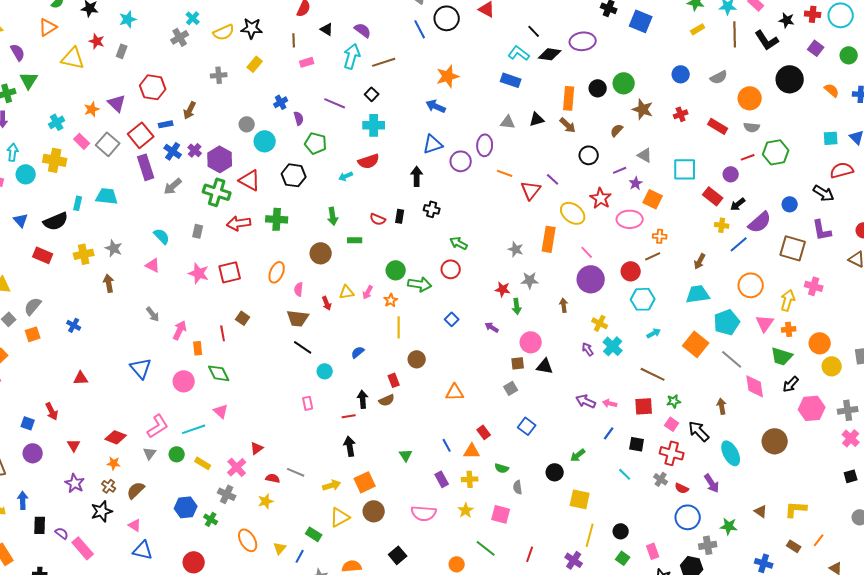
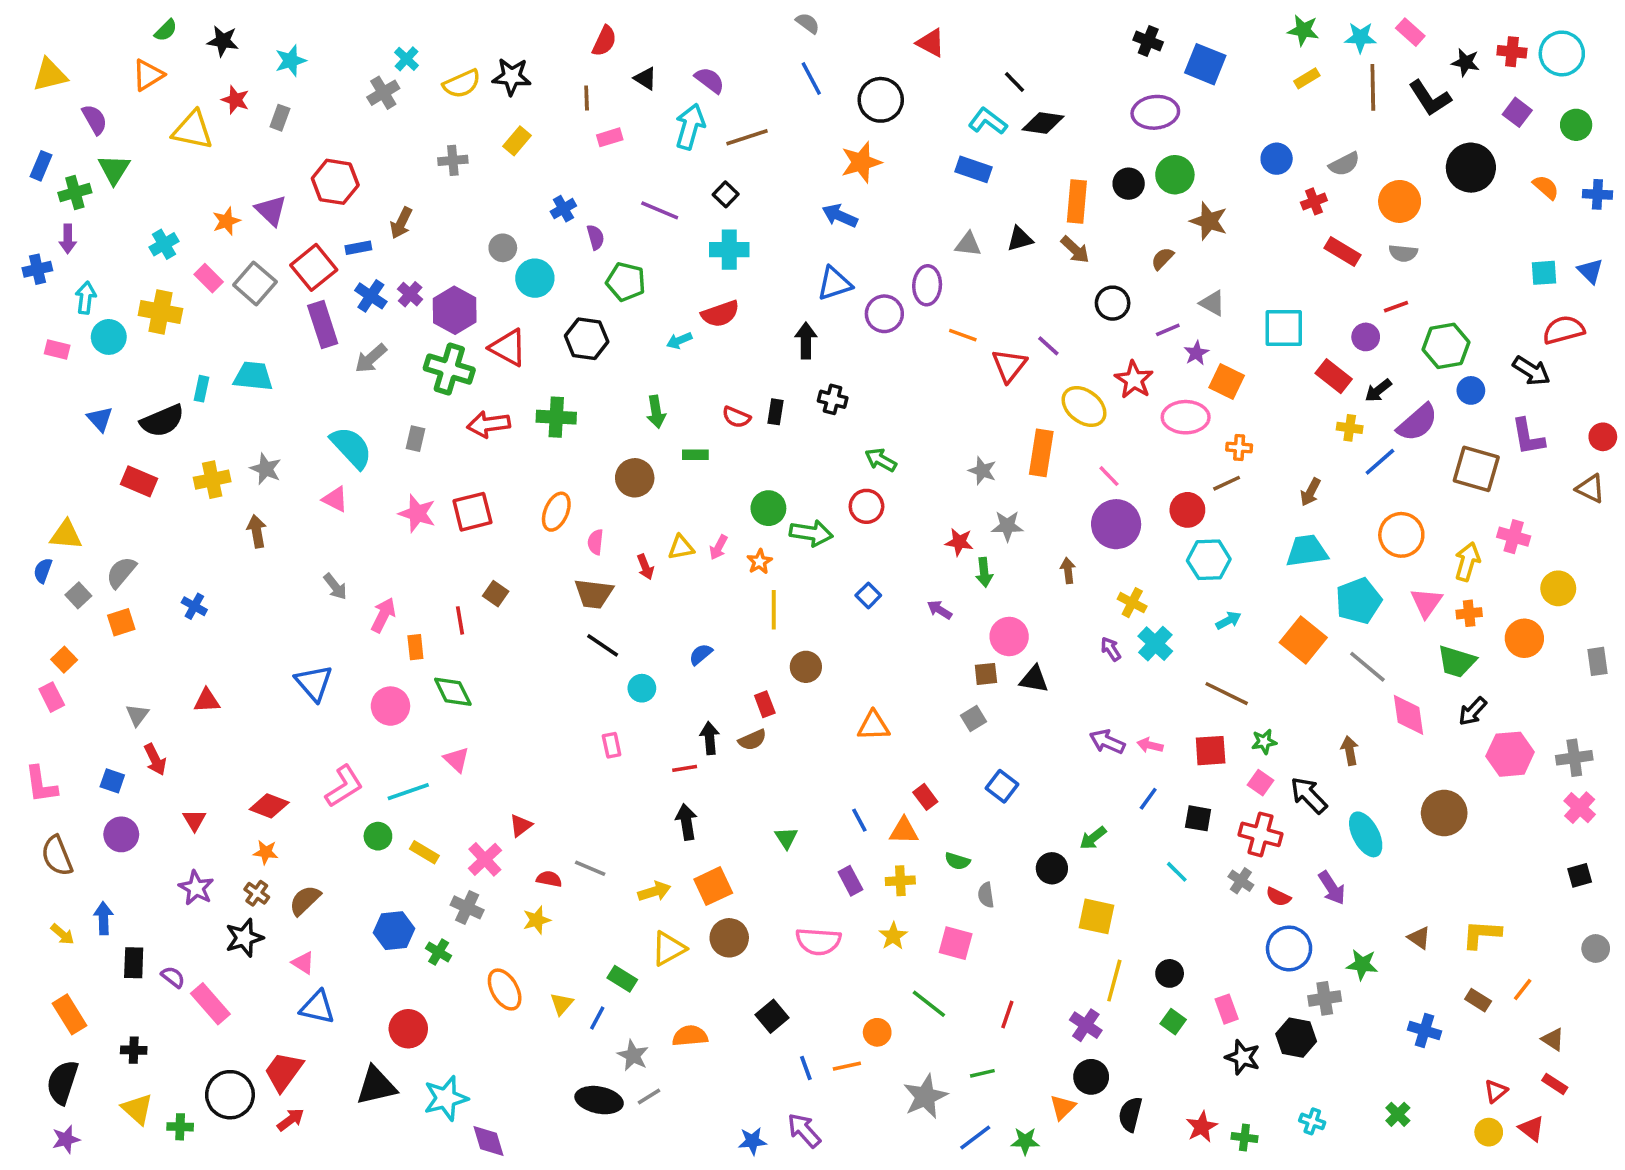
black circle: (447, 18) -> (881, 100), moved
purple ellipse: (583, 41) -> (1155, 112), moved
red cross: (681, 114) -> (1314, 201), moved
green hexagon: (776, 152) -> (1446, 346), moved
cyan semicircle: (162, 236) -> (351, 448), size x1.5
yellow circle: (832, 366) -> (1558, 588), moved
gray triangle: (150, 453) -> (137, 715), moved

